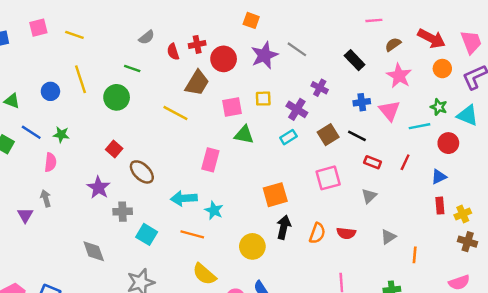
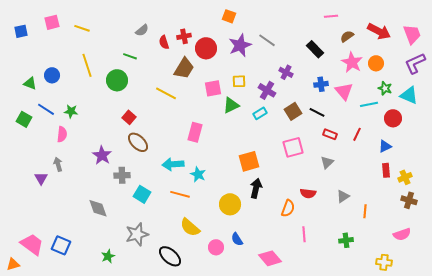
orange circle: (442, 69) -> (376, 63), moved
blue circle: (50, 91) -> (52, 75), moved
green triangle: (244, 135) -> (231, 105), moved, turned -36
red square: (114, 149) -> (129, 117), moved
orange semicircle: (317, 233) -> (288, 208), moved

